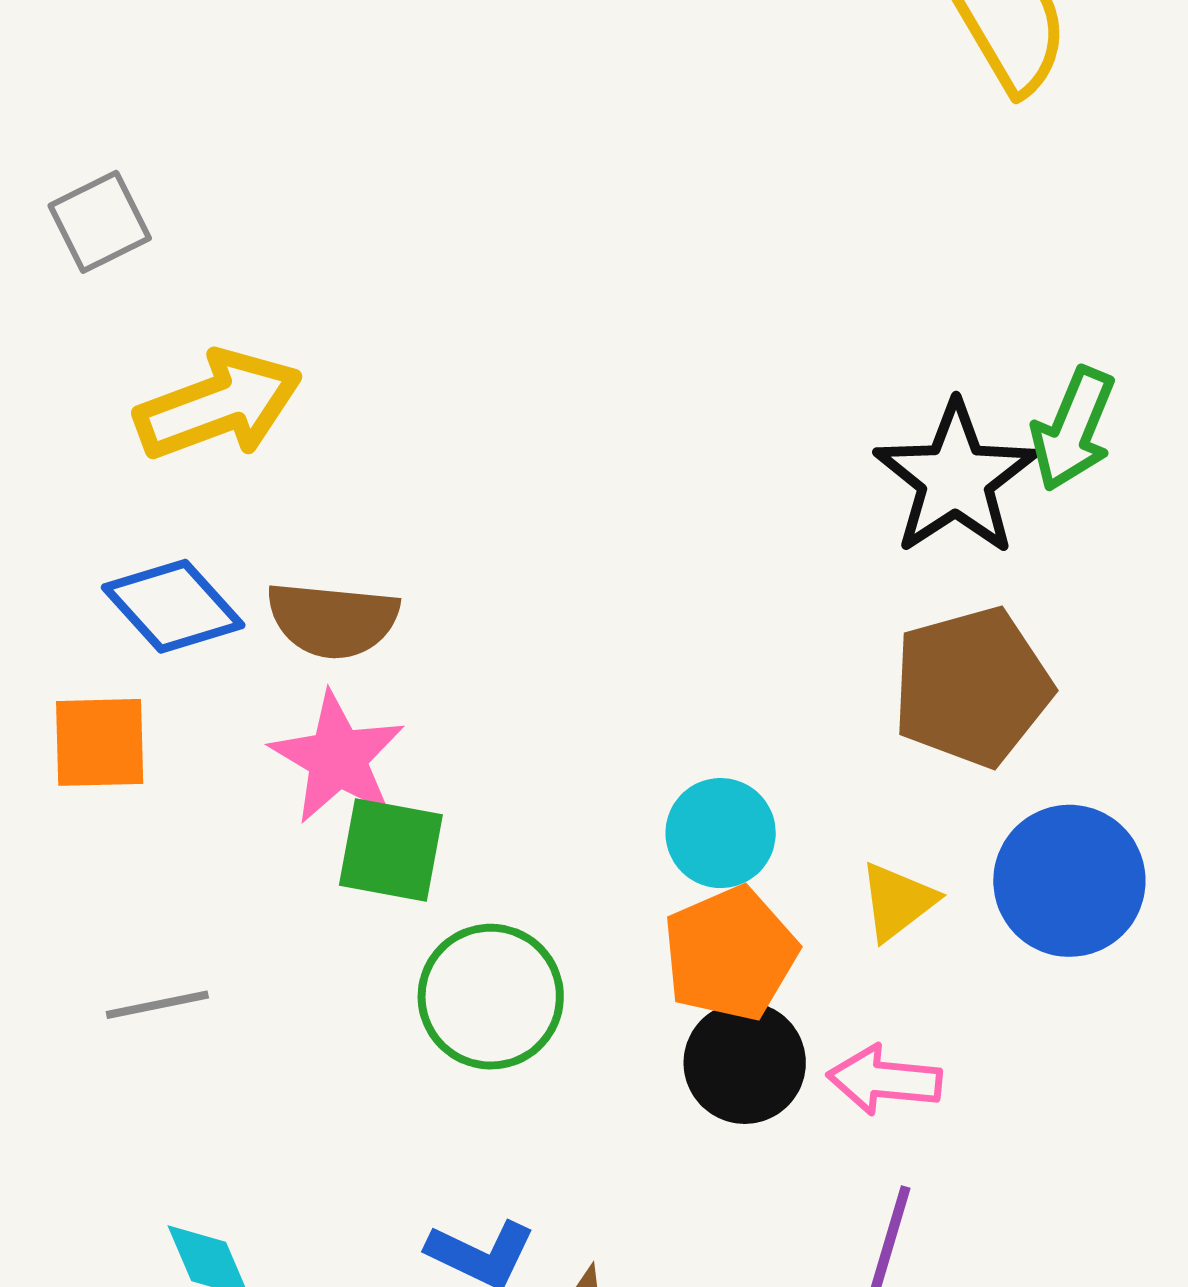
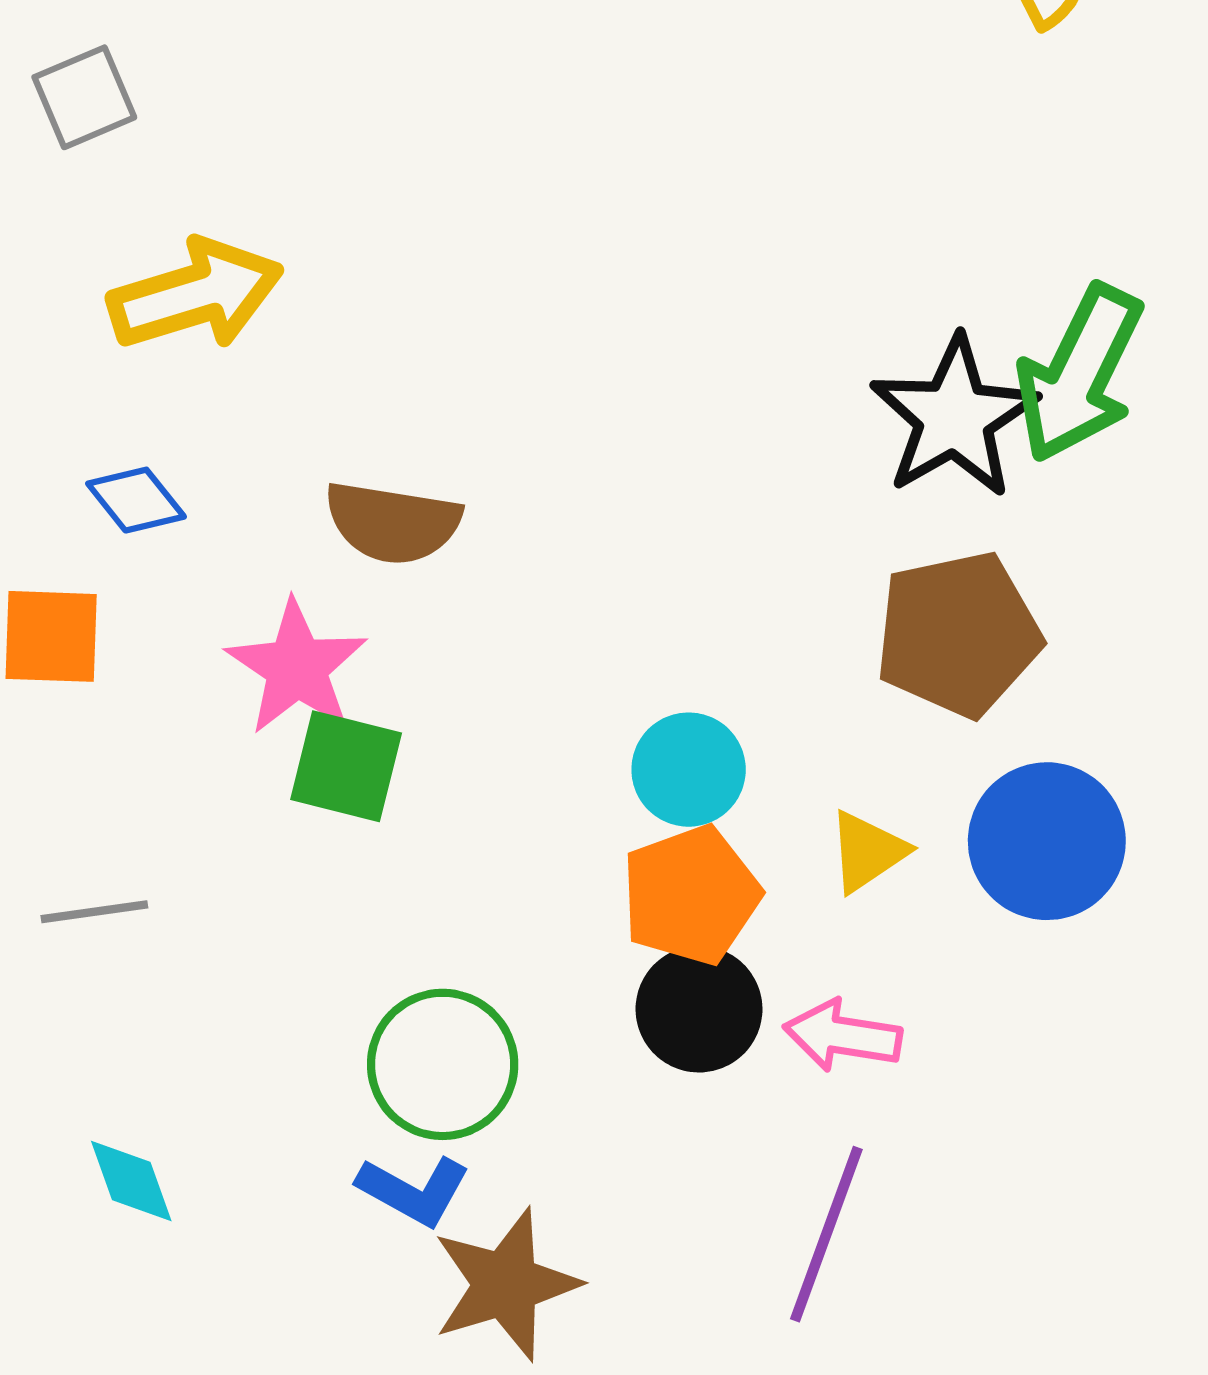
green arrow: (1073, 429) -> (1079, 374), size x1.4
blue diamond: (173, 606) -> (136, 500), size x0.7
brown semicircle: (333, 620) -> (393, 523), moved
green circle: (491, 997) -> (443, 1064), moved

